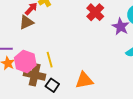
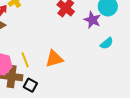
orange triangle: (84, 80) -> (54, 59), moved

